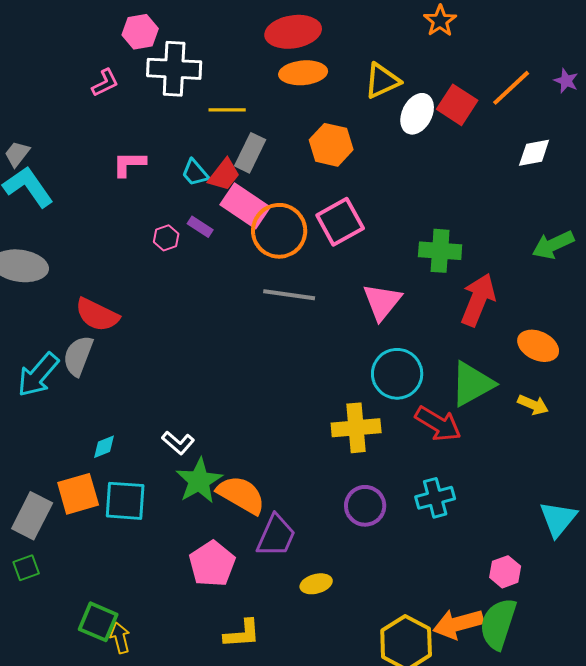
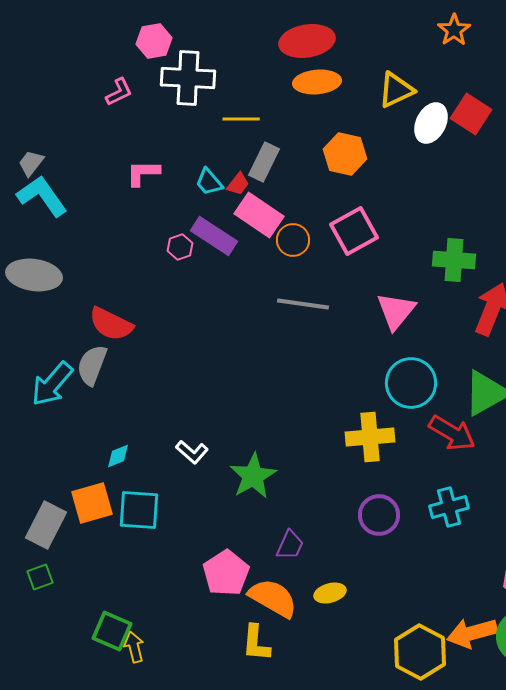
red trapezoid: (224, 175) -> (238, 184), size x0.7
purple rectangle: (200, 227) -> (214, 236), size x1.8
orange circle: (279, 231) -> (293, 240), size x0.6
green star: (199, 481) -> (253, 476), moved
orange semicircle: (241, 495) -> (273, 598), moved
purple trapezoid: (276, 536) -> (290, 545), size x0.7
yellow L-shape: (242, 634) -> (256, 643), turned 99

